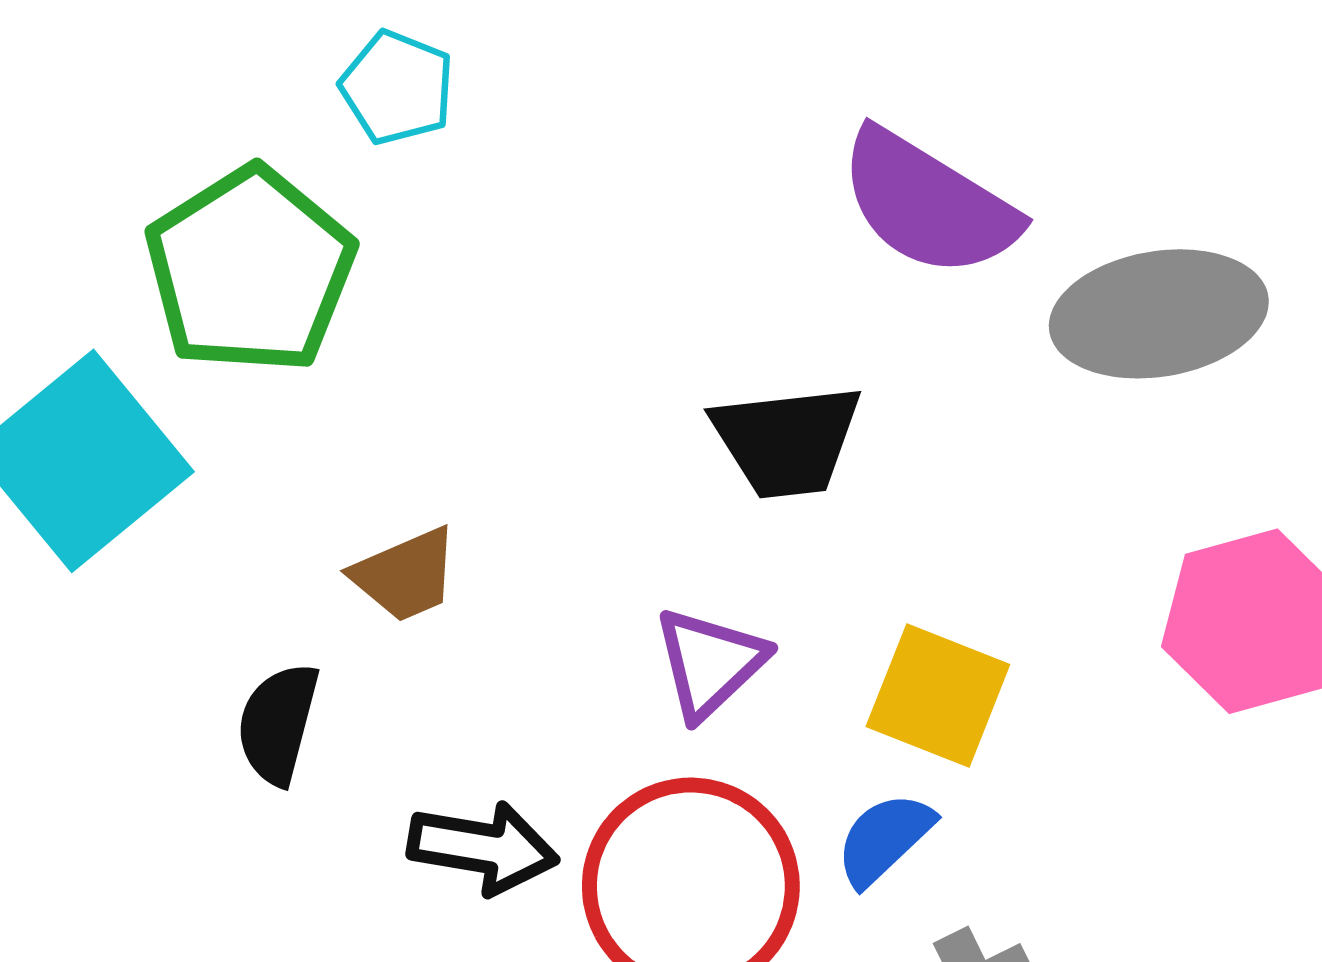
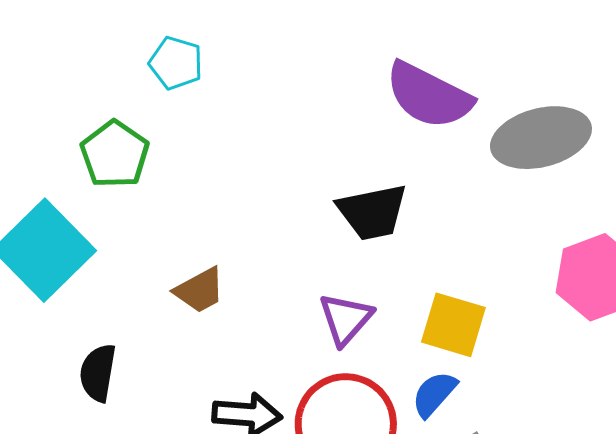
green pentagon: (250, 270) -> (115, 154), size x0.7
black semicircle: (278, 724) -> (98, 373), moved

